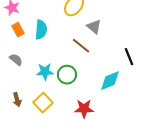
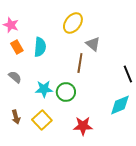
brown line: (81, 46) -> (80, 63), turned 60
cyan diamond: (110, 81) -> (120, 105), moved

